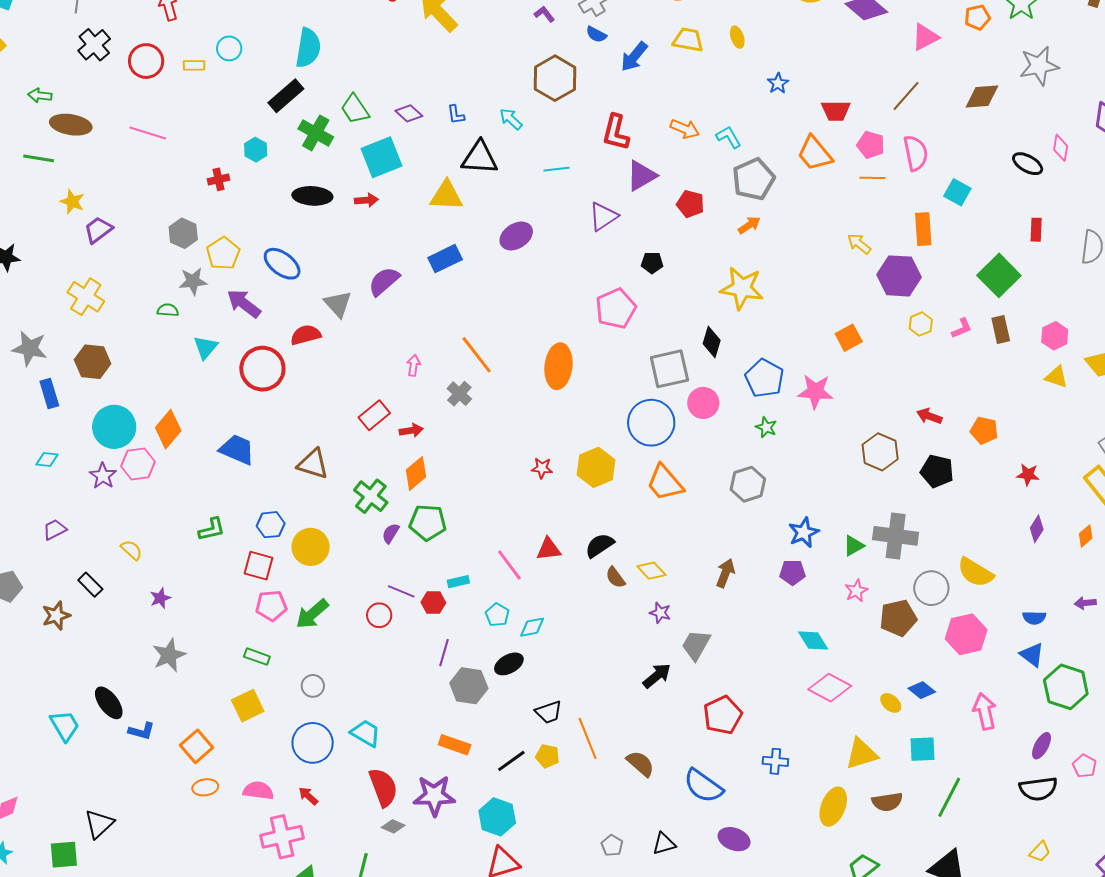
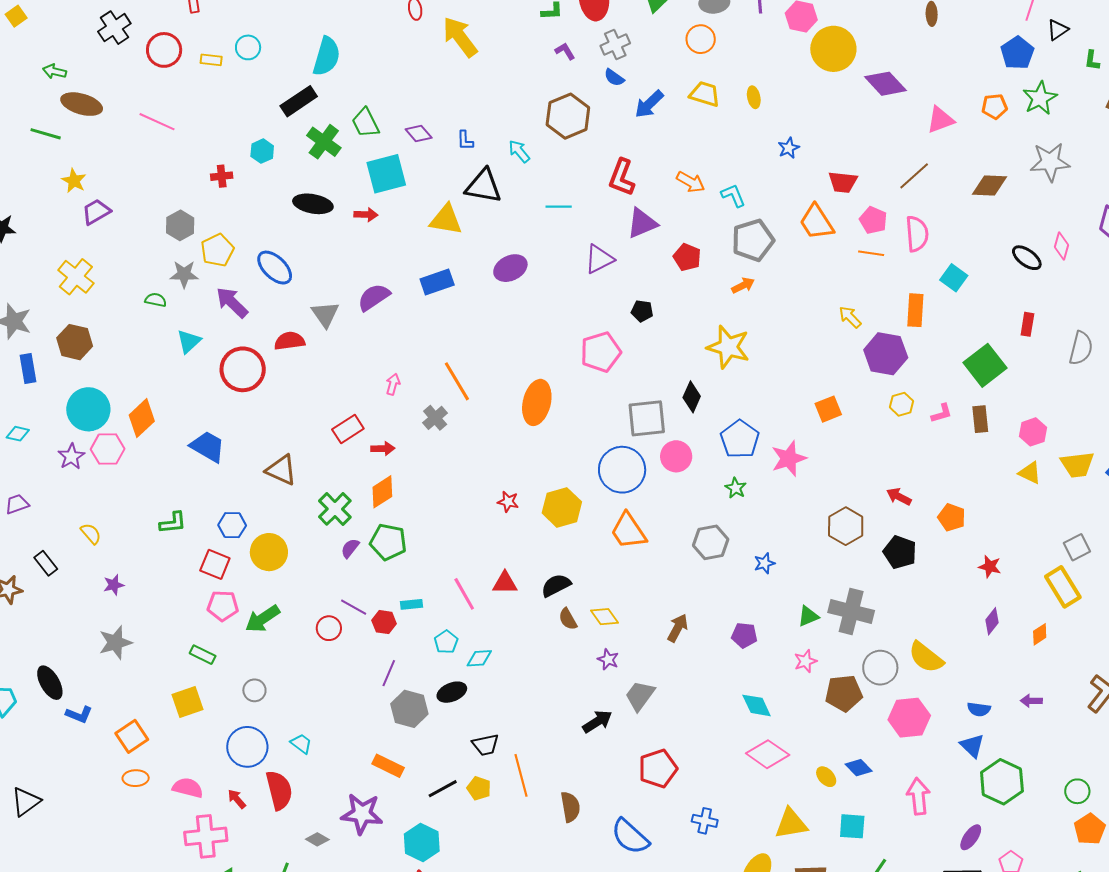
pink star: (815, 392) -> (789, 458), turned -30
blue star: (804, 532) -> (764, 563), moved, size x0.7
cyan trapezoid: (366, 733) -> (301, 744), size x0.7
brown semicircle: (640, 764) -> (570, 807), turned 32
red semicircle: (383, 787) -> (279, 790), moved

